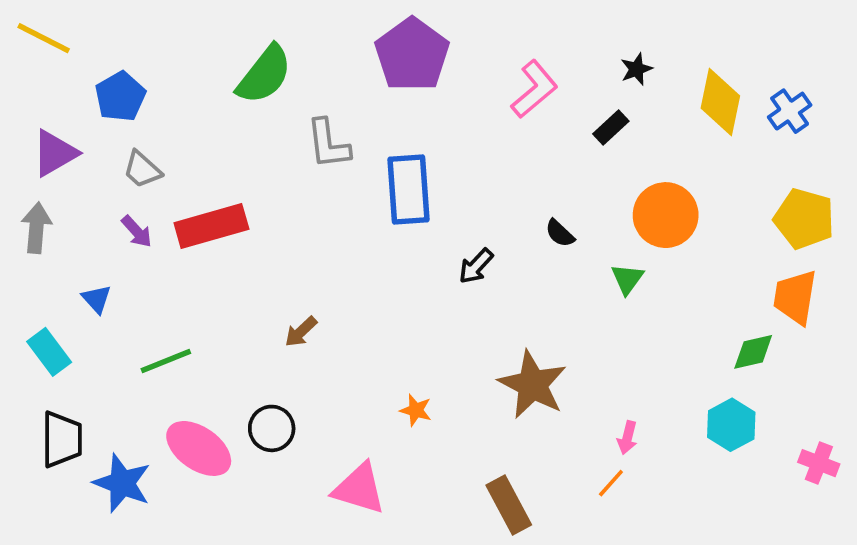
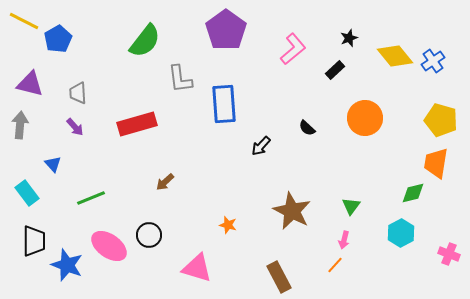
blue pentagon: (120, 97) -> (58, 39), moved
yellow diamond: (720, 102) -> (395, 56), turned -51
purple triangle: (55, 153) -> (30, 84), turned 44
gray trapezoid: (142, 169) -> (78, 93), turned 45
red rectangle: (211, 226) -> (137, 124), moved
green triangle: (627, 279) -> (351, 206), moved

